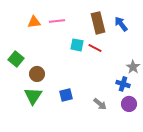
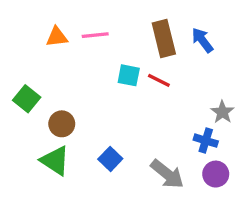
blue square: (66, 95) -> (110, 159), turned -32
green triangle: (33, 96) -> (55, 161), turned -30
gray arrow: (100, 104) -> (167, 174), size x1.5

